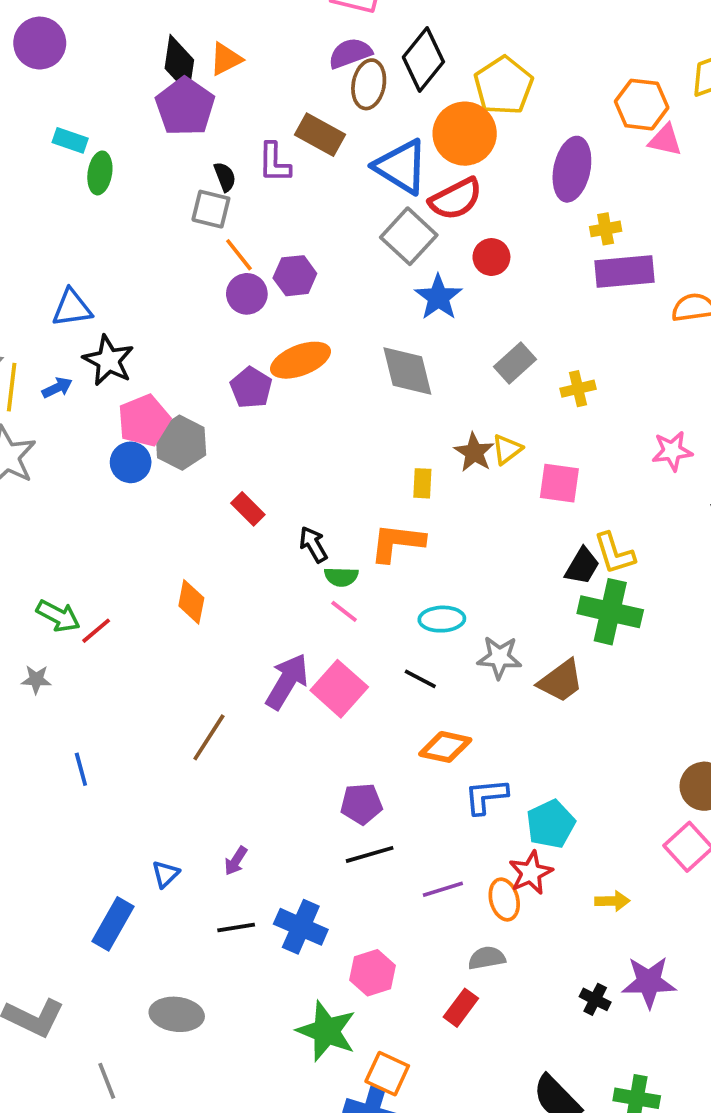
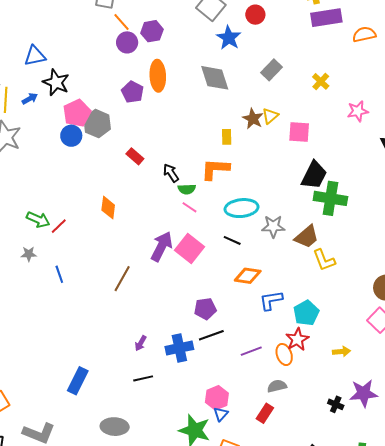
orange ellipse: (301, 360) -> (158, 76), turned -68
yellow cross: (578, 389) -> (321, 81), moved, turned -30
yellow L-shape: (614, 553) -> (324, 260), moved
black trapezoid: (582, 566) -> (314, 175), size x1.4
cyan ellipse: (442, 619) -> (242, 208), size x1.4
blue line: (81, 769) -> (59, 274), moved
blue triangle: (165, 874) -> (221, 414), moved
blue cross: (301, 927) -> (179, 348), moved, turned -32

